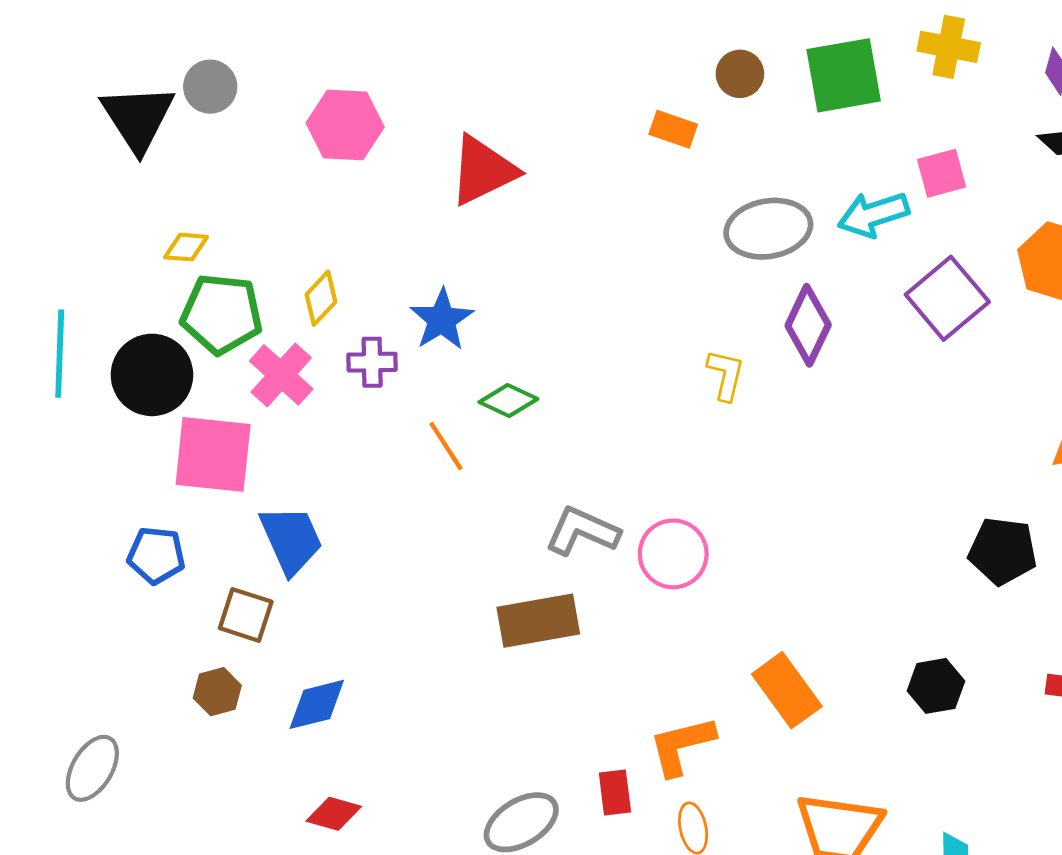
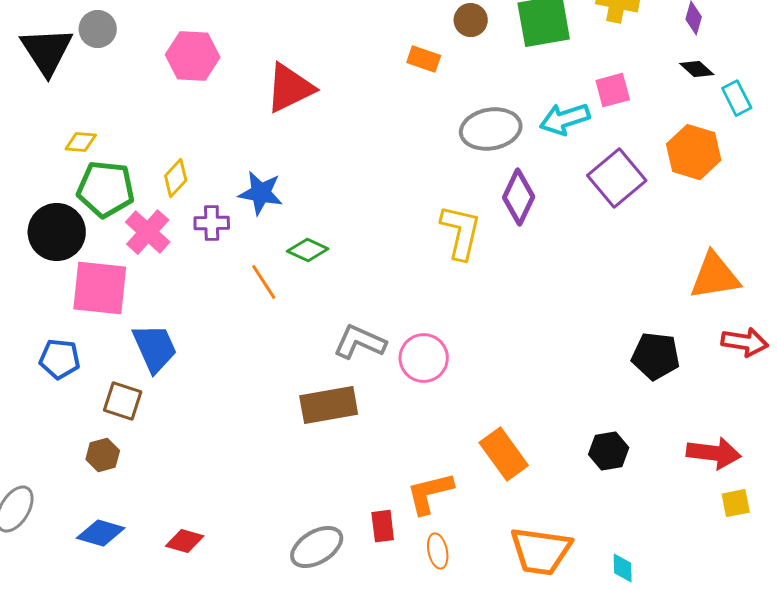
blue star: (442, 320) -> (261, 193), turned -30
yellow L-shape: (726, 375) -> (461, 232), size x1.5
blue diamond: (317, 704) -> (101, 533), moved, turned 30

